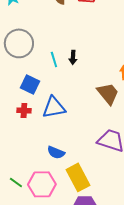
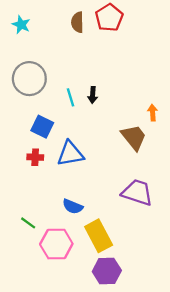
green line: (16, 182) -> (28, 223), moved

